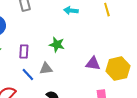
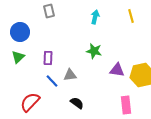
cyan arrow: (71, 11) -> (95, 17), turned 96
green star: (57, 45) -> (94, 51), moved

